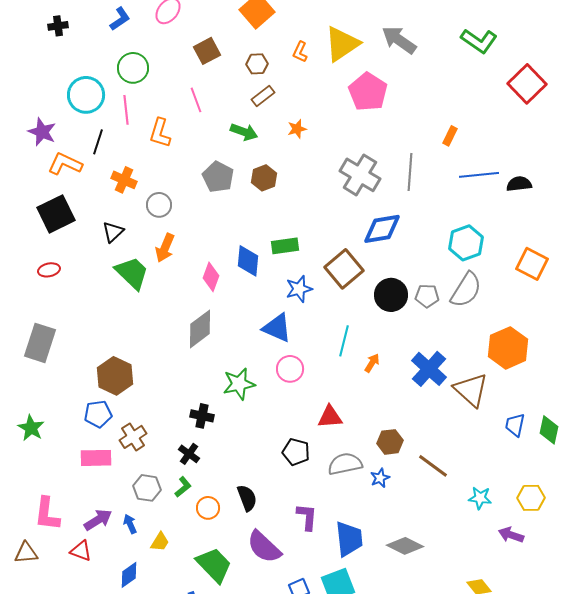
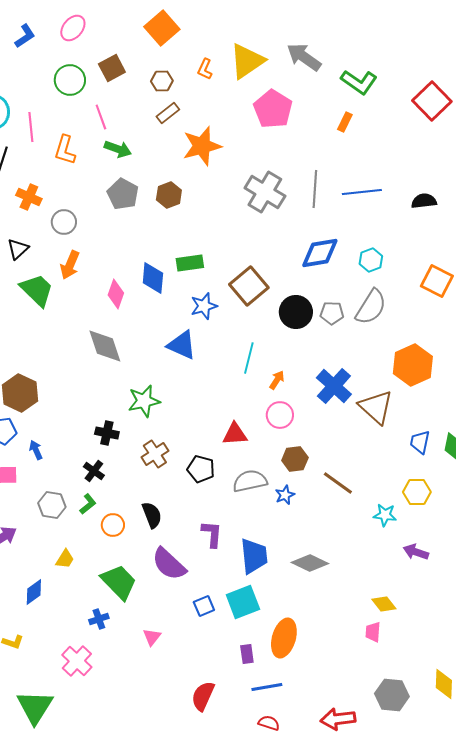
green L-shape: (479, 41) -> (359, 82), moved
green circle: (133, 68) -> (70, 80), moved
orange star: (297, 129) -> (202, 146), size x2.0
green arrow: (244, 132) -> (118, 149), moved
orange rectangle: (450, 136) -> (345, 122), moved
blue line: (479, 175) -> (362, 192), moved
blue diamond: (382, 229) -> (320, 253), moved
cyan hexagon: (466, 243) -> (371, 260), size x0.7
gray diamond: (200, 329) -> (105, 346), turned -72
pink circle: (290, 369) -> (280, 415), moved
brown cross: (133, 437) -> (155, 454), moved
yellow hexagon: (531, 498) -> (417, 492), moved
blue arrow: (130, 524) -> (36, 450), moved

